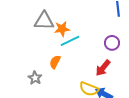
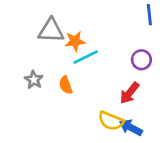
orange semicircle: (55, 62) -> (66, 85), turned -48
gray star: (35, 78) -> (34, 80), moved

